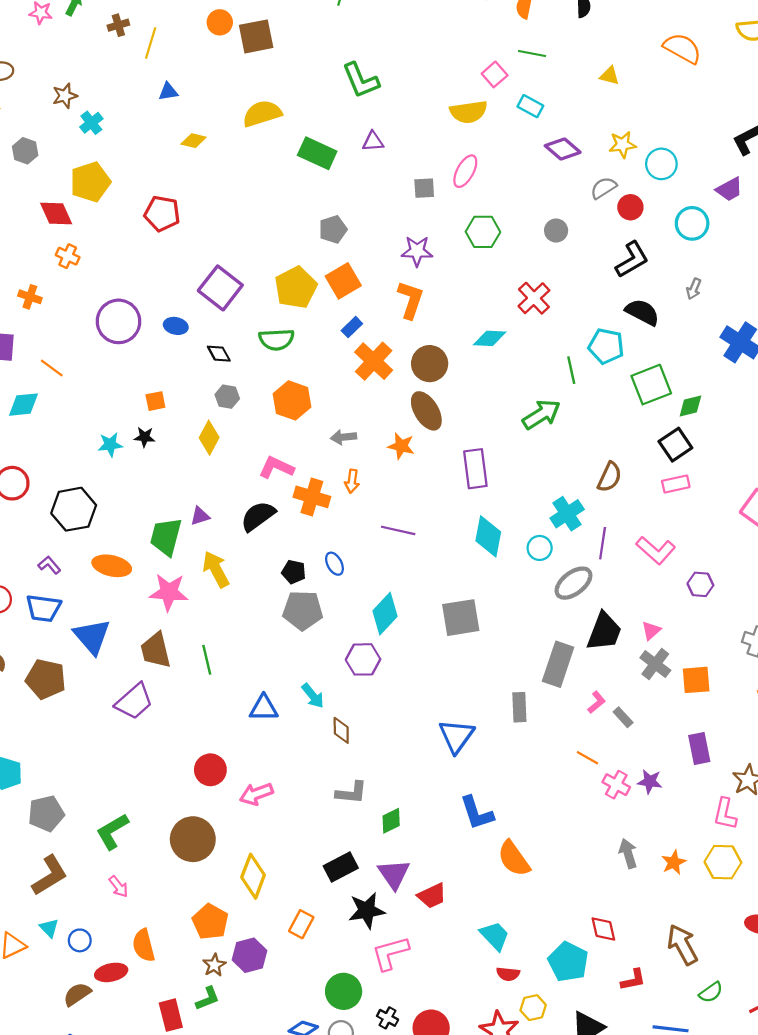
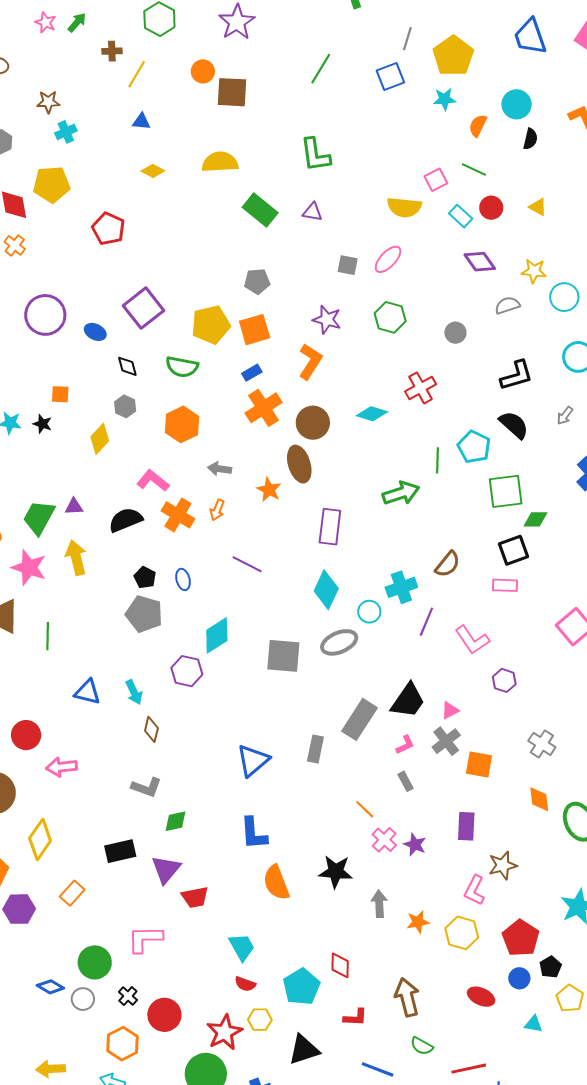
red circle: (630, 207) -> (491, 208), moved
gray ellipse: (573, 583) -> (339, 642), moved
pink L-shape: (597, 702) -> (405, 745), moved
black star: (367, 911) -> (336, 872), moved
green semicircle: (711, 992) -> (422, 1046), turned 50

